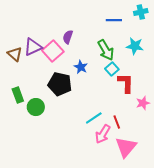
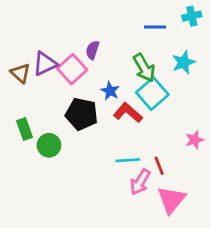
cyan star: (135, 46) -> (184, 62), turned -30
cyan square: (112, 69) -> (152, 94), size x1.6
red L-shape: (126, 83) -> (128, 113), moved, turned -50
cyan line: (94, 118) -> (128, 160), turned 30

